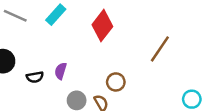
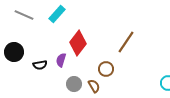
red diamond: (102, 26) -> (78, 43), moved
brown line: (160, 49) -> (126, 42), moved

